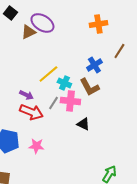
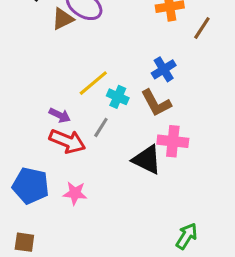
brown line: (119, 51) -> (202, 28), moved
pink cross: (70, 101) -> (173, 141), moved
black triangle: (83, 124) -> (147, 160), size x1.5

